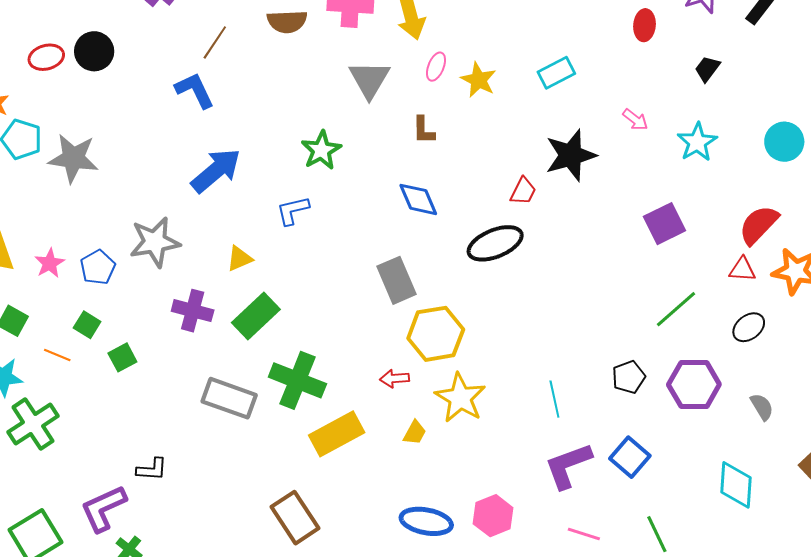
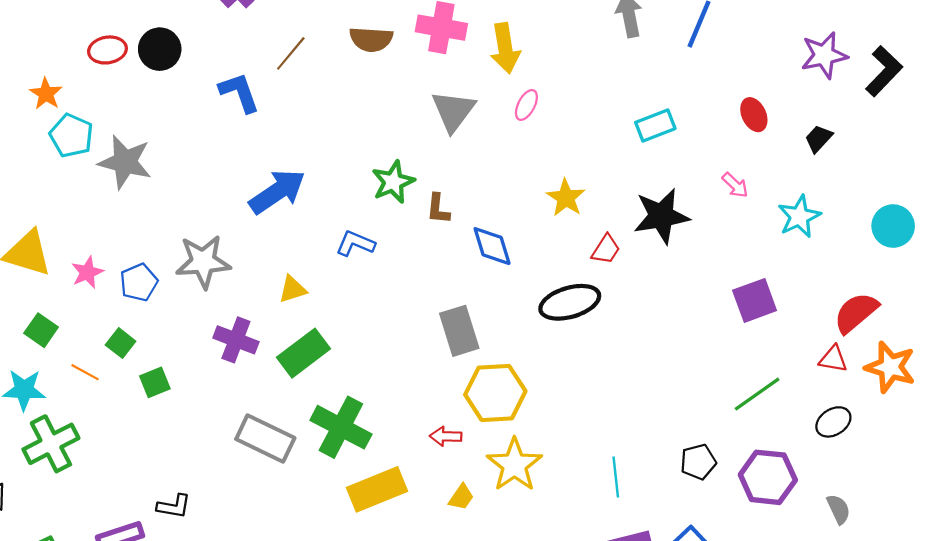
red ellipse: (644, 25) -> (754, 115), moved, turned -36
yellow star: (479, 80) -> (566, 198), moved
blue L-shape: (195, 90) -> (239, 92), moved
brown L-shape: (424, 130) -> (438, 209), moved
blue L-shape: (293, 210) -> (355, 244), turned 30

